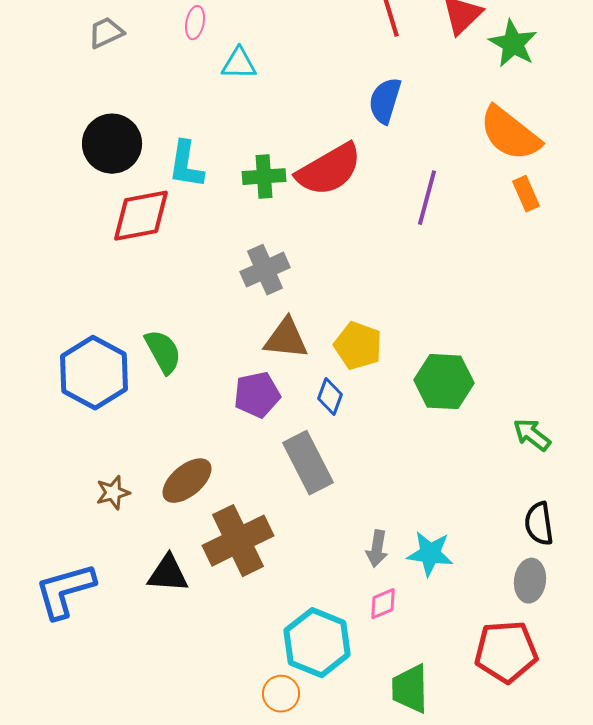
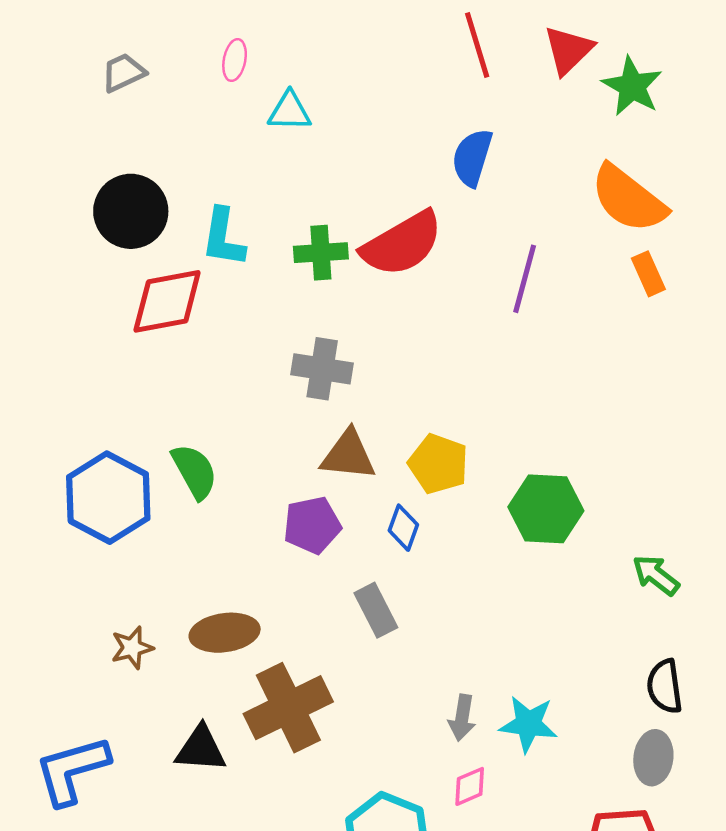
gray cross: (265, 270) -> (322, 369), turned 33
gray rectangle: (308, 463) -> (376, 610), size x0.7
brown ellipse: (187, 481) -> (225, 633), turned 32

